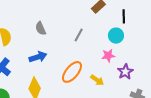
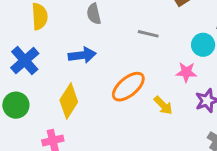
gray line: (79, 35) -> (148, 34), turned 64

